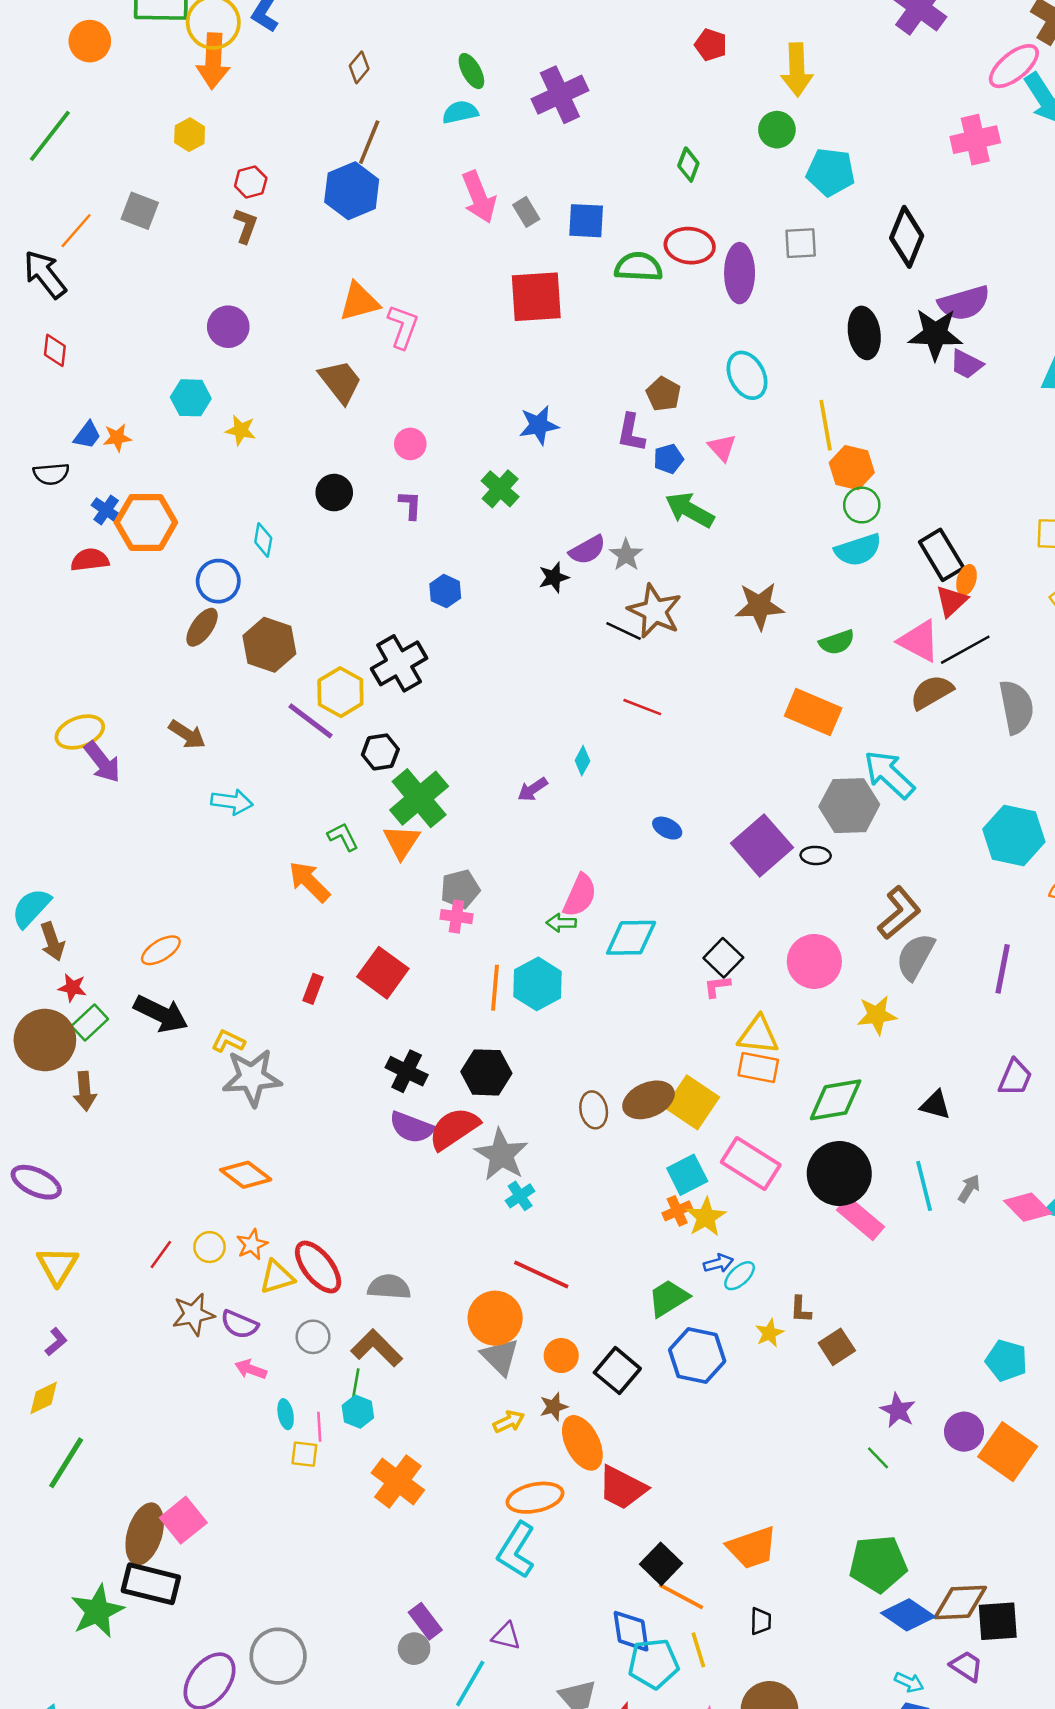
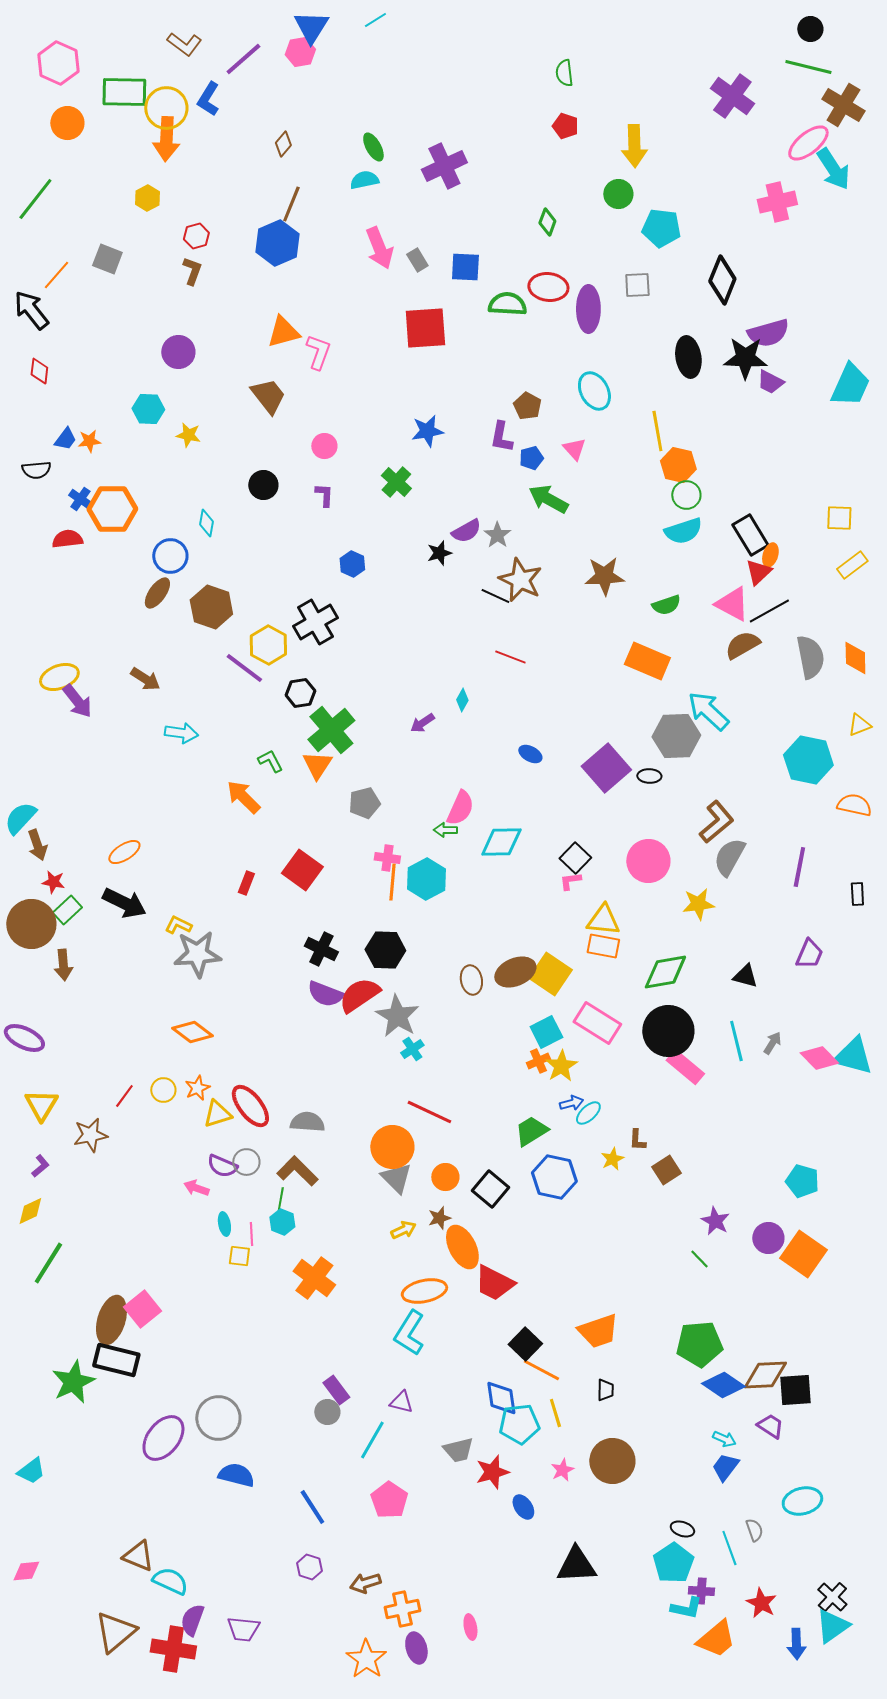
pink cross: (456, 917) -> (387, 858), moved
brown star: (193, 1314) -> (90, 1135), moved
purple semicircle: (239, 1324) -> (222, 1166), moved

